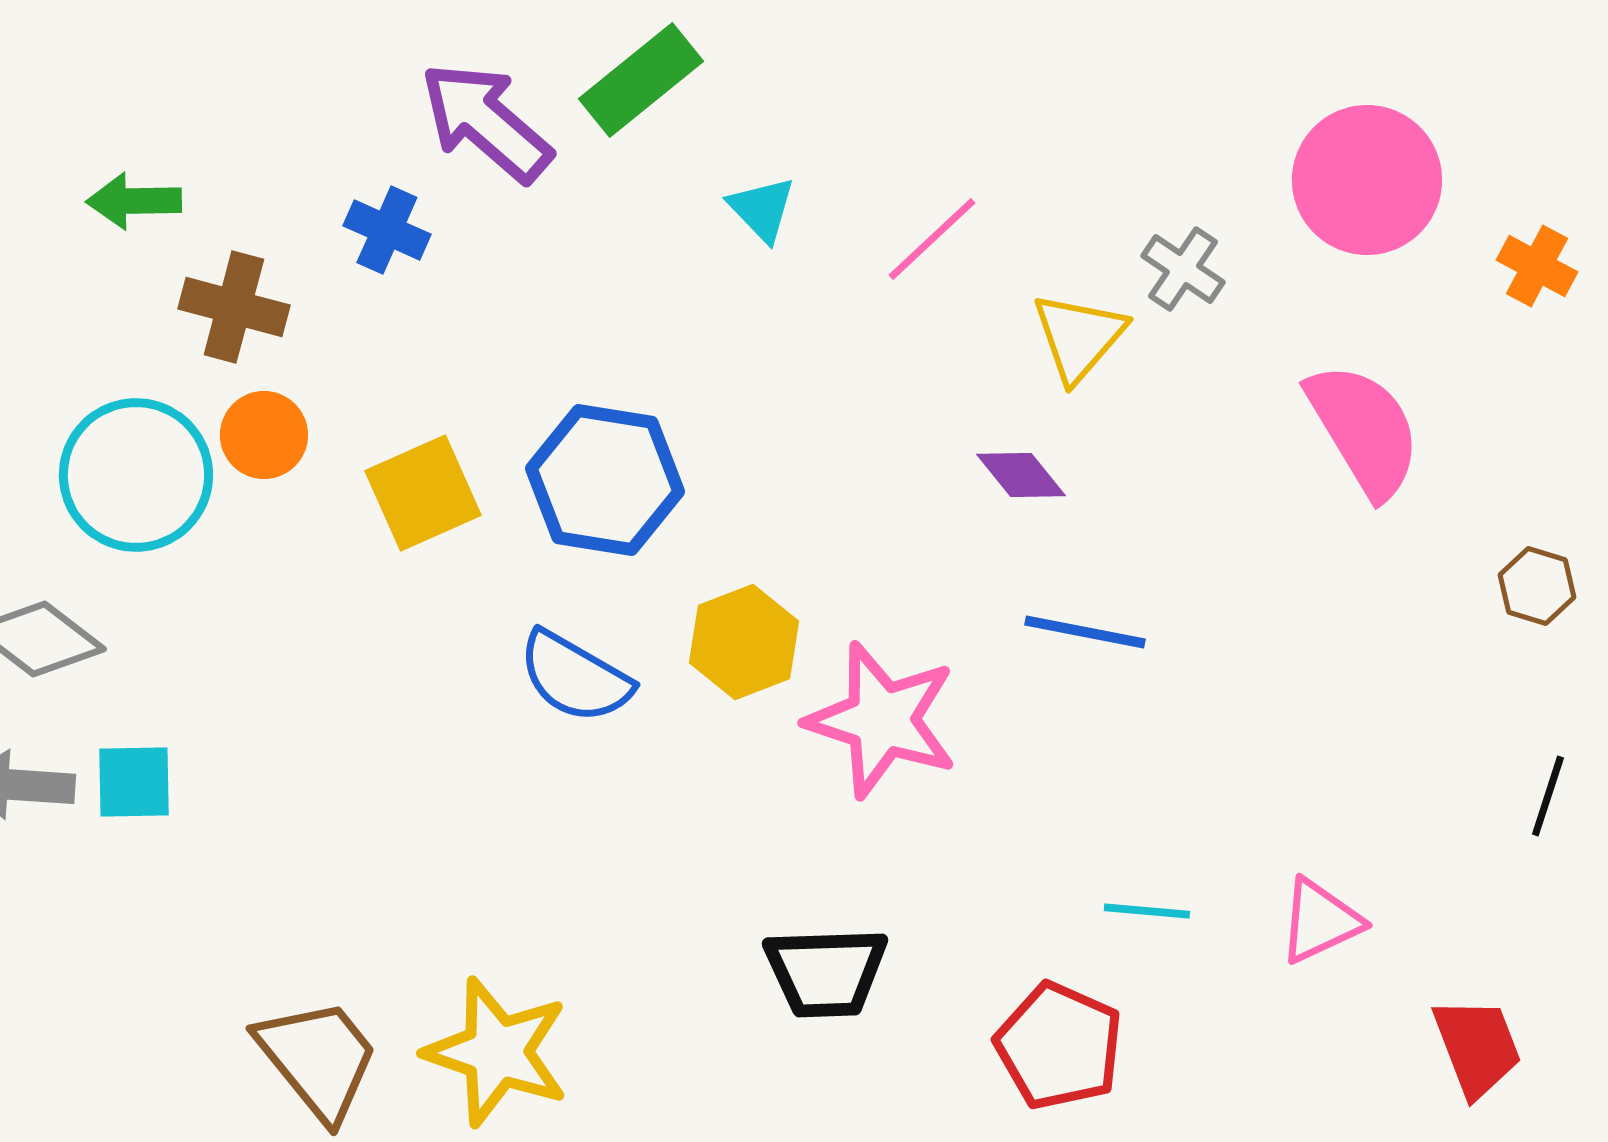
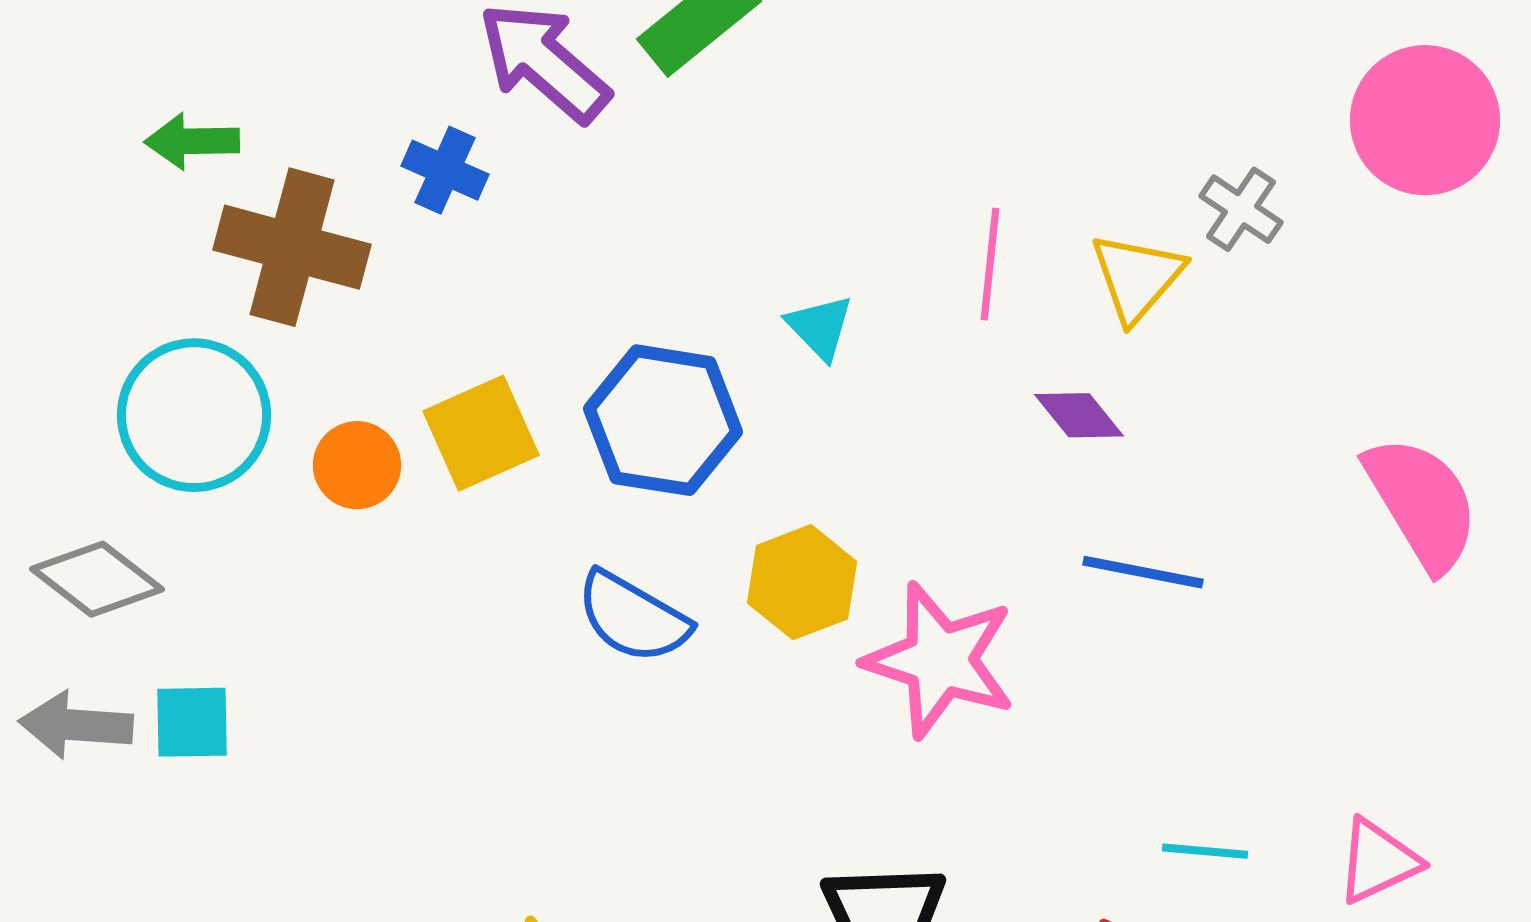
cyan triangle: (762, 209) -> (820, 327), moved
pink line: (932, 239) -> (990, 264), moved, turned -41
brown cross: (234, 307) -> (292, 247), size x1.4
pink semicircle: (1364, 430) -> (1422, 503), moved
orange circle: (264, 435) -> (357, 465), moved

